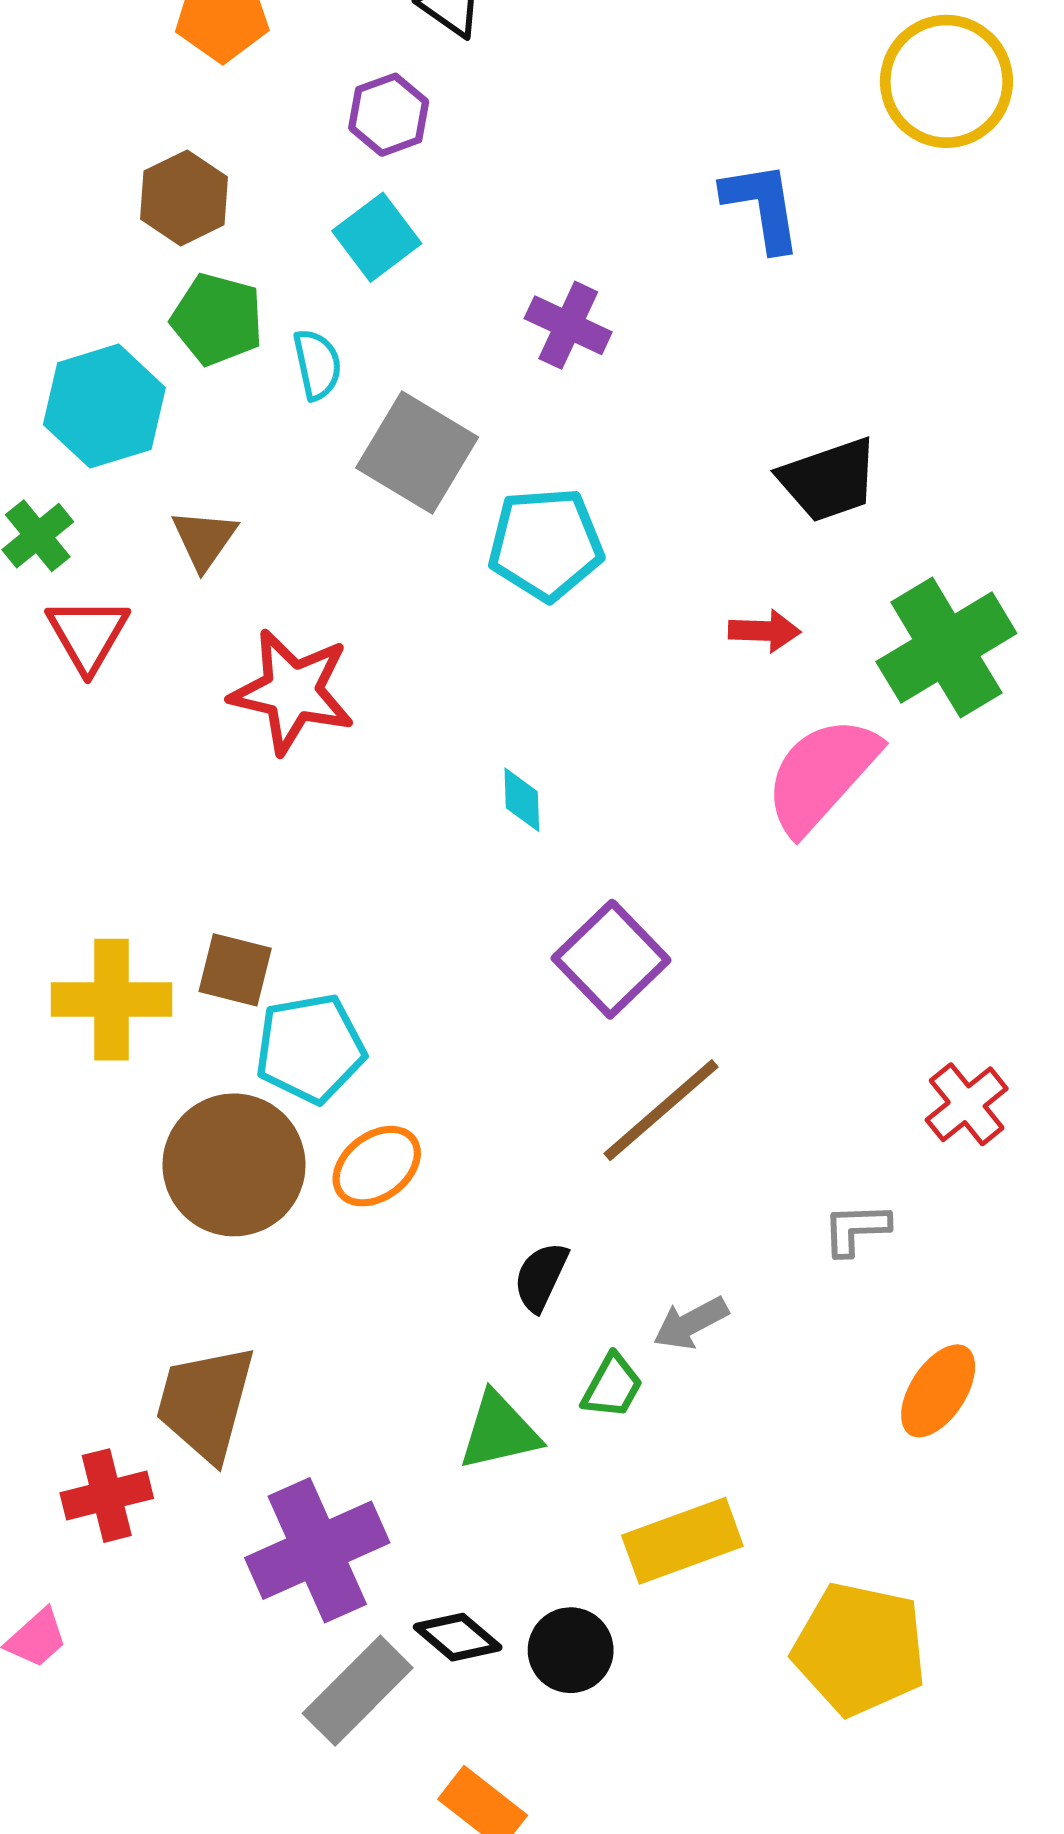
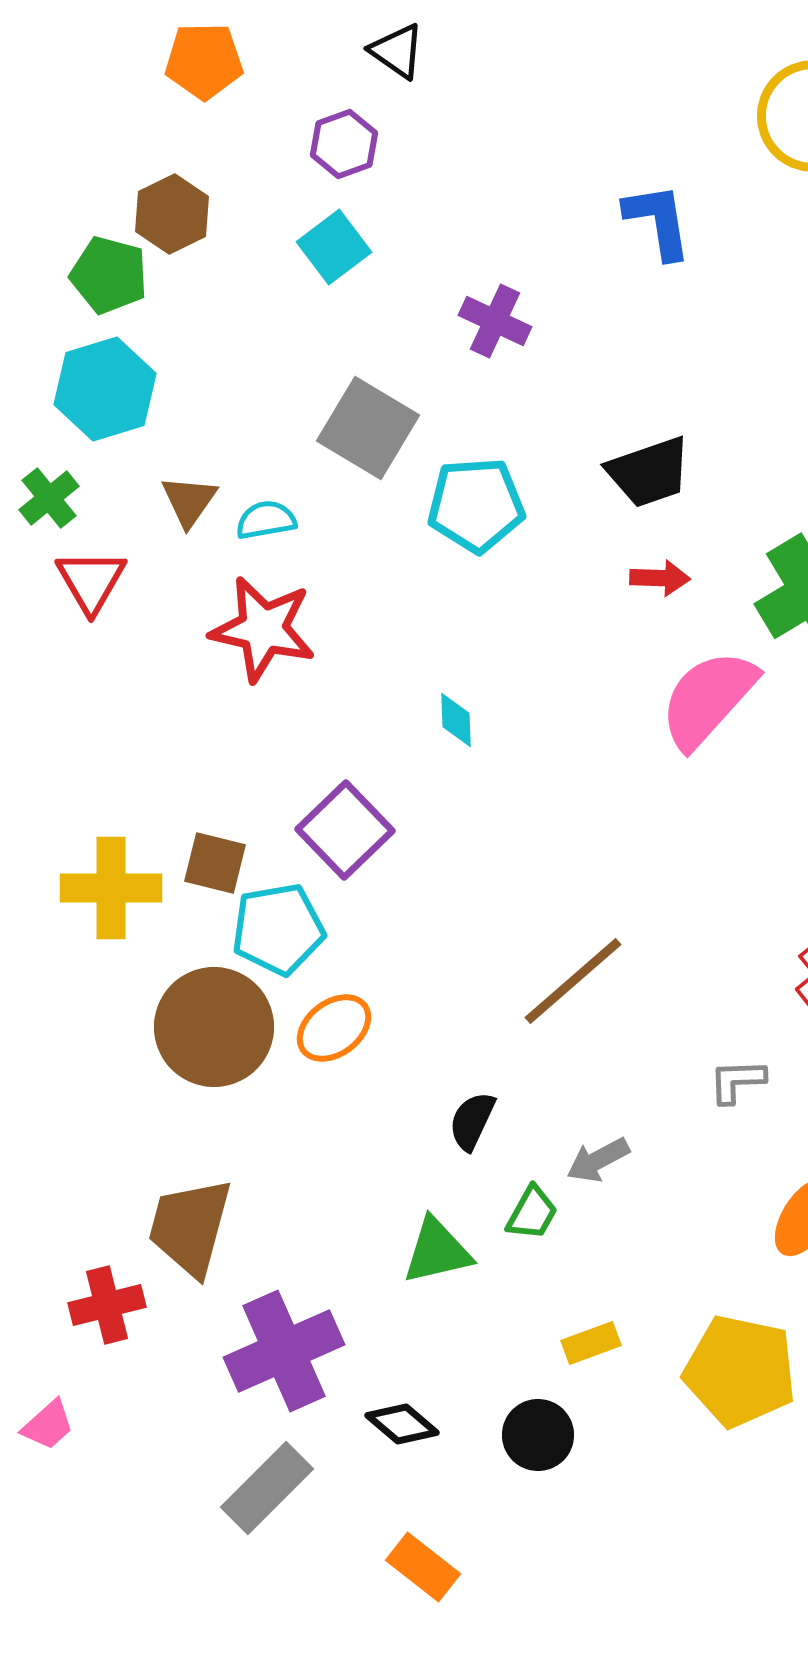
green pentagon: (217, 319) -> (109, 275), moved
cyan semicircle: (317, 364) -> (266, 520), moved, turned -88
black trapezoid: (829, 480) -> (649, 472), moved
purple square: (611, 959) -> (345, 830), moved
yellow rectangle: (682, 1541) -> (591, 1343), size x0.6
yellow pentagon: (860, 1649) -> (740, 1371), moved
black circle: (571, 1650) -> (538, 1435), moved
gray rectangle: (358, 1691) -> (267, 1488), moved

